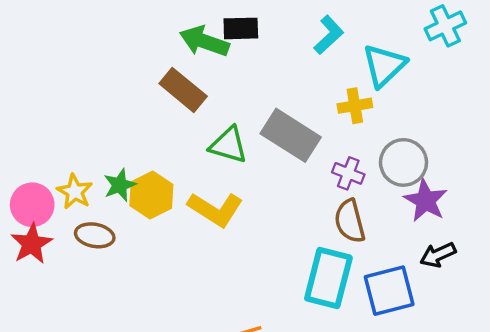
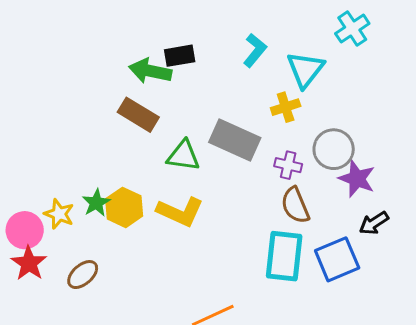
brown ellipse: (95, 235) -> (83, 275), moved, turned -44

